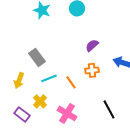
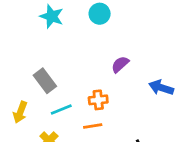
orange cross: (92, 70) -> (98, 100), moved
orange line: (71, 82) -> (93, 126), moved, turned -64

